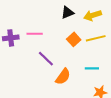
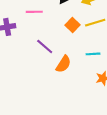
pink line: (35, 34) -> (34, 12), moved

